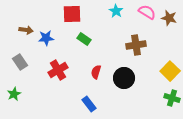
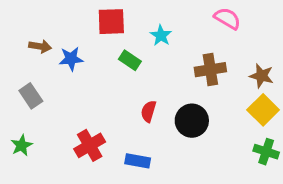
cyan star: (116, 11) -> (161, 35), moved
brown star: (169, 18) -> (261, 76), moved
red cross: (58, 70) -> (90, 145), moved
blue rectangle: (89, 104) -> (138, 161), turned -42

